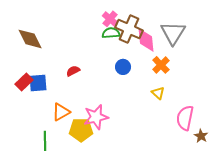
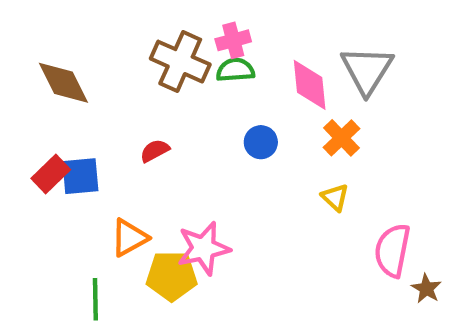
pink cross: (110, 19) -> (233, 40), turned 35
brown cross: (129, 29) -> (180, 62), moved

